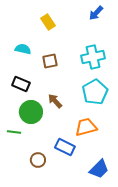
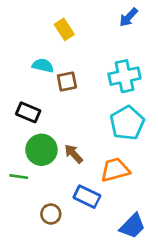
cyan semicircle: (23, 49) -> (43, 65), moved
brown arrow: (55, 101) -> (74, 154), moved

